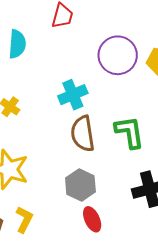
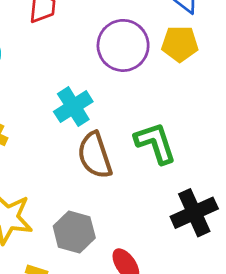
gray hexagon: (80, 185) -> (74, 232), moved

